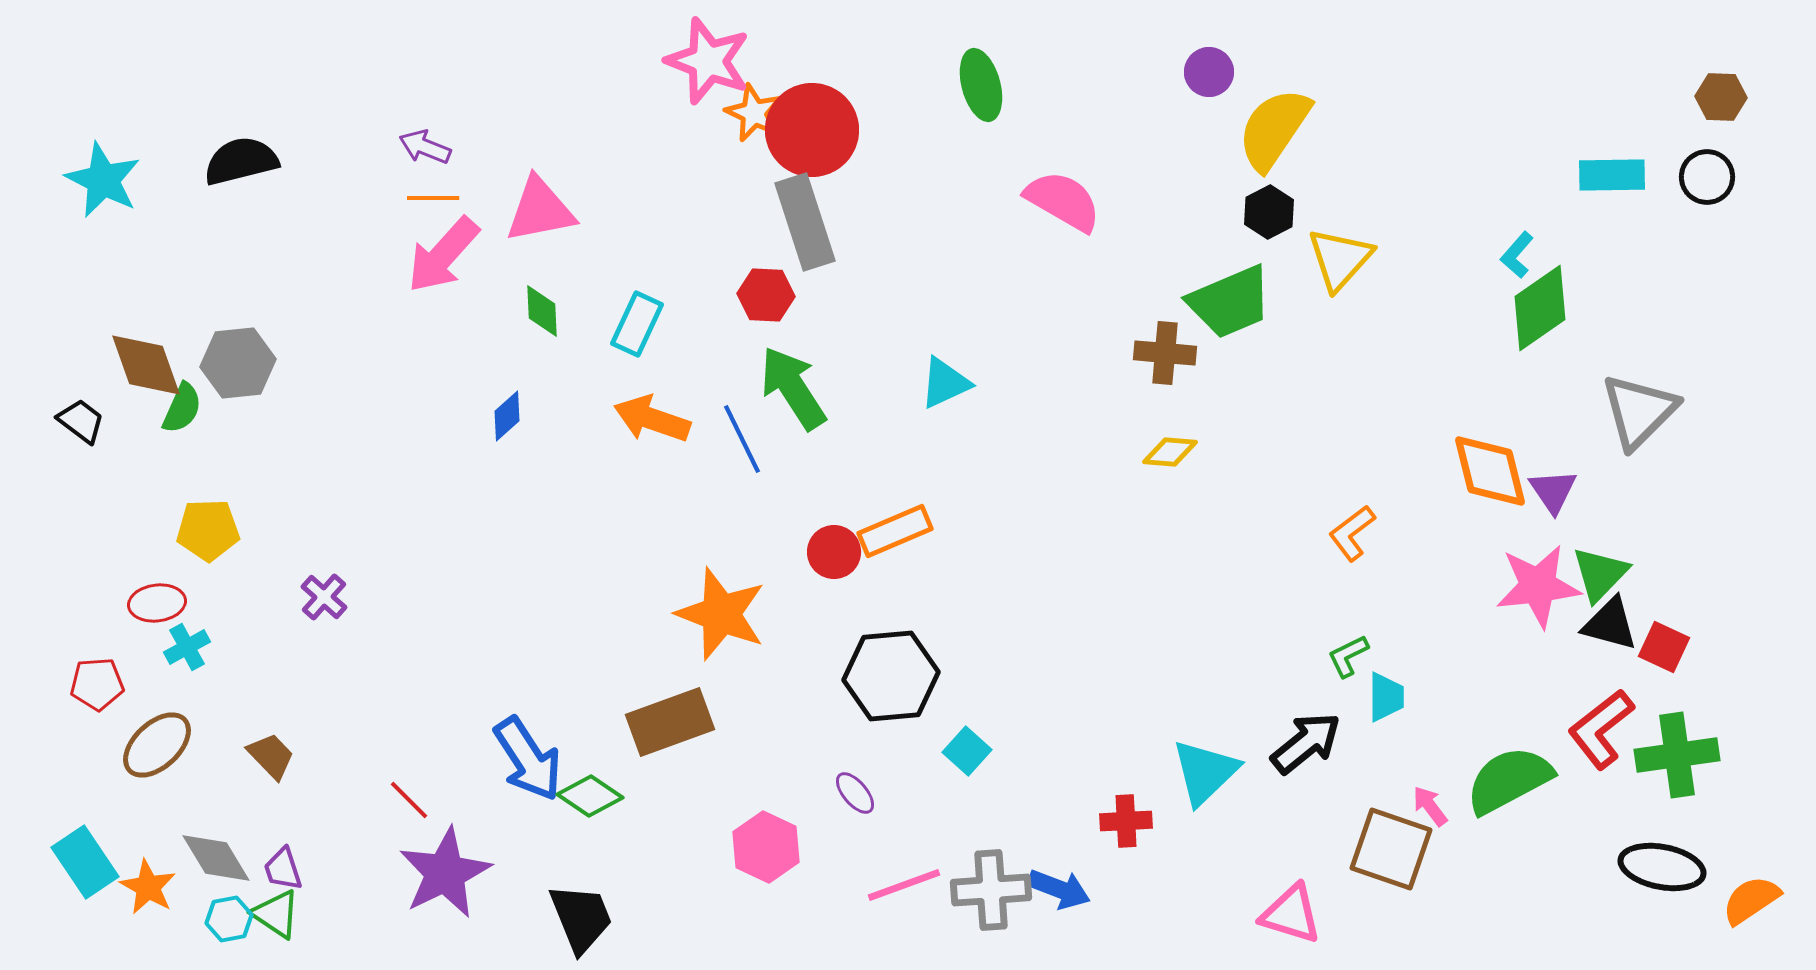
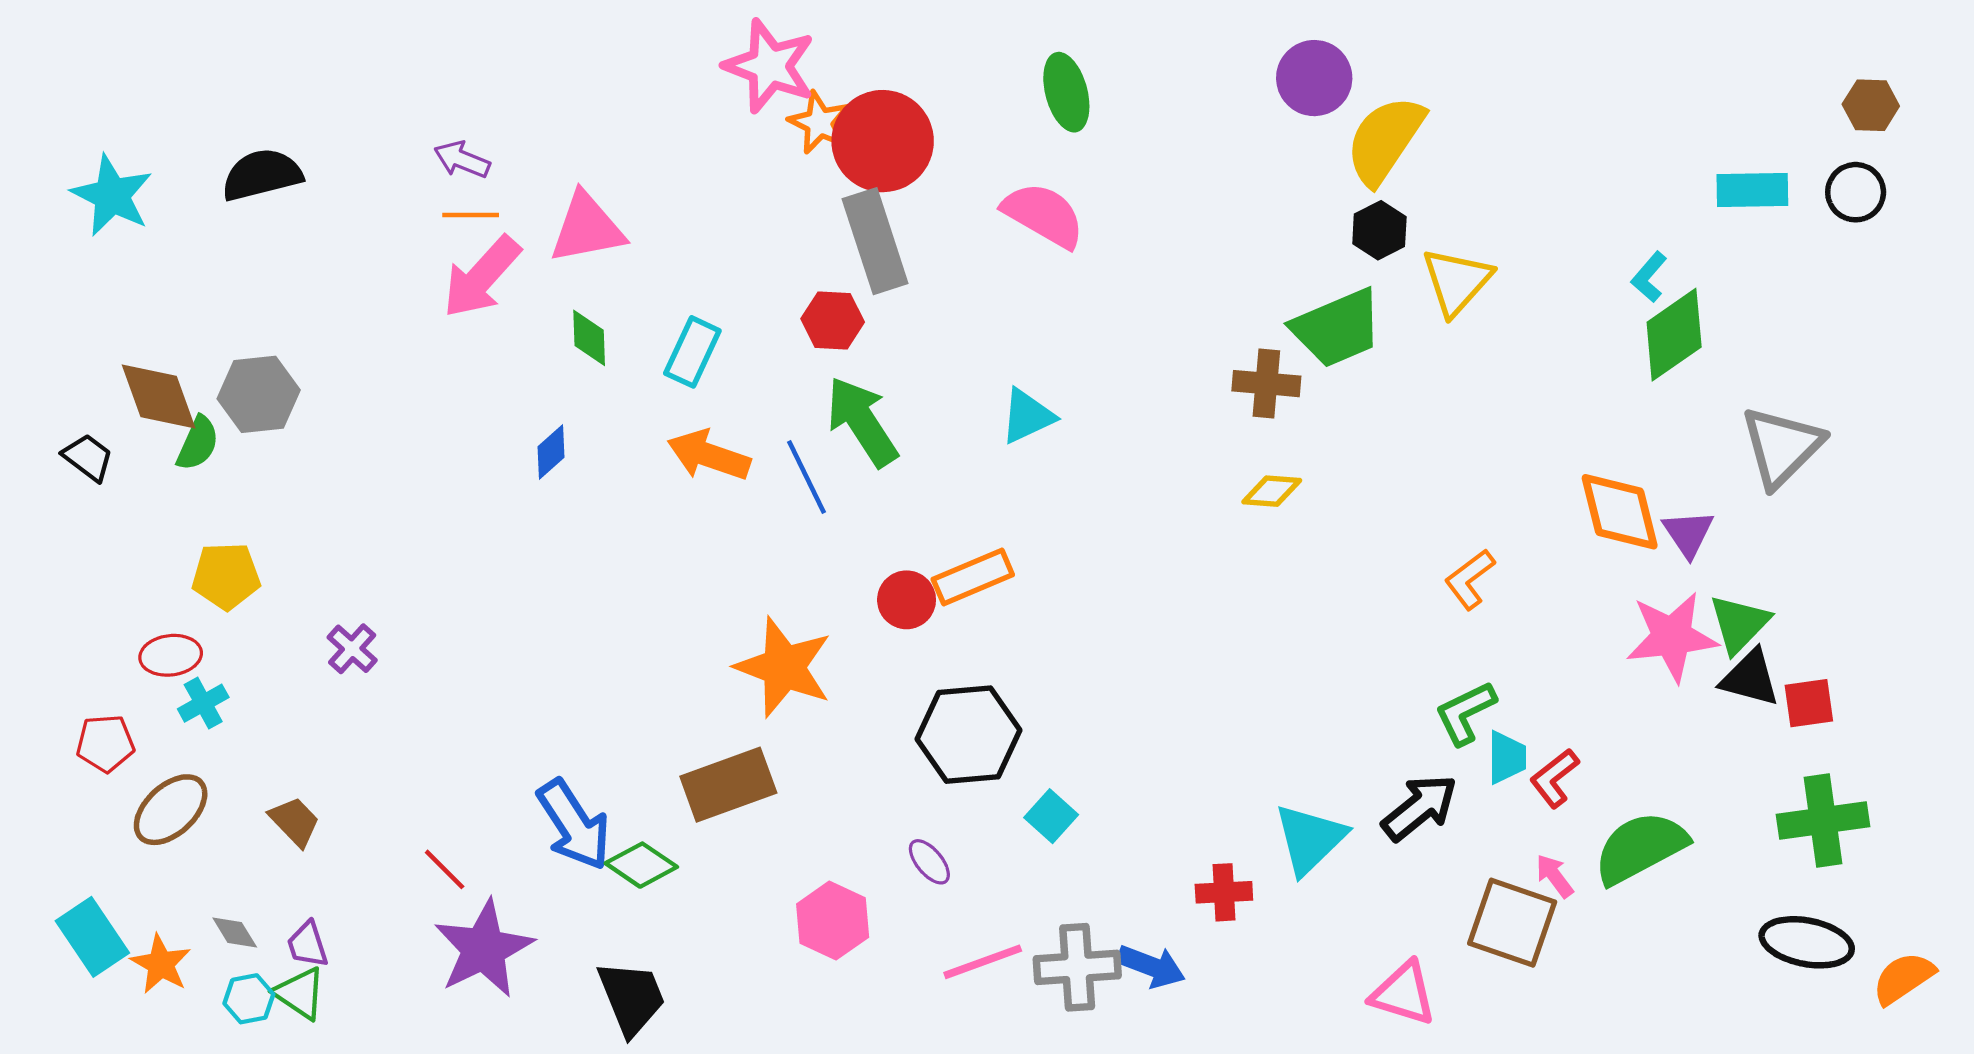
purple circle: (1209, 72) -> (1314, 78), size x1.4
pink semicircle: (1063, 201) -> (1044, 215), moved
red square: (1664, 647) -> (1809, 703), turned -33
green L-shape: (1348, 656) -> (1465, 713), size x1.4
red L-shape: (1601, 729) -> (1554, 778), moved, size x0.7
gray diamond: (216, 858) -> (235, 932), size x0.6

